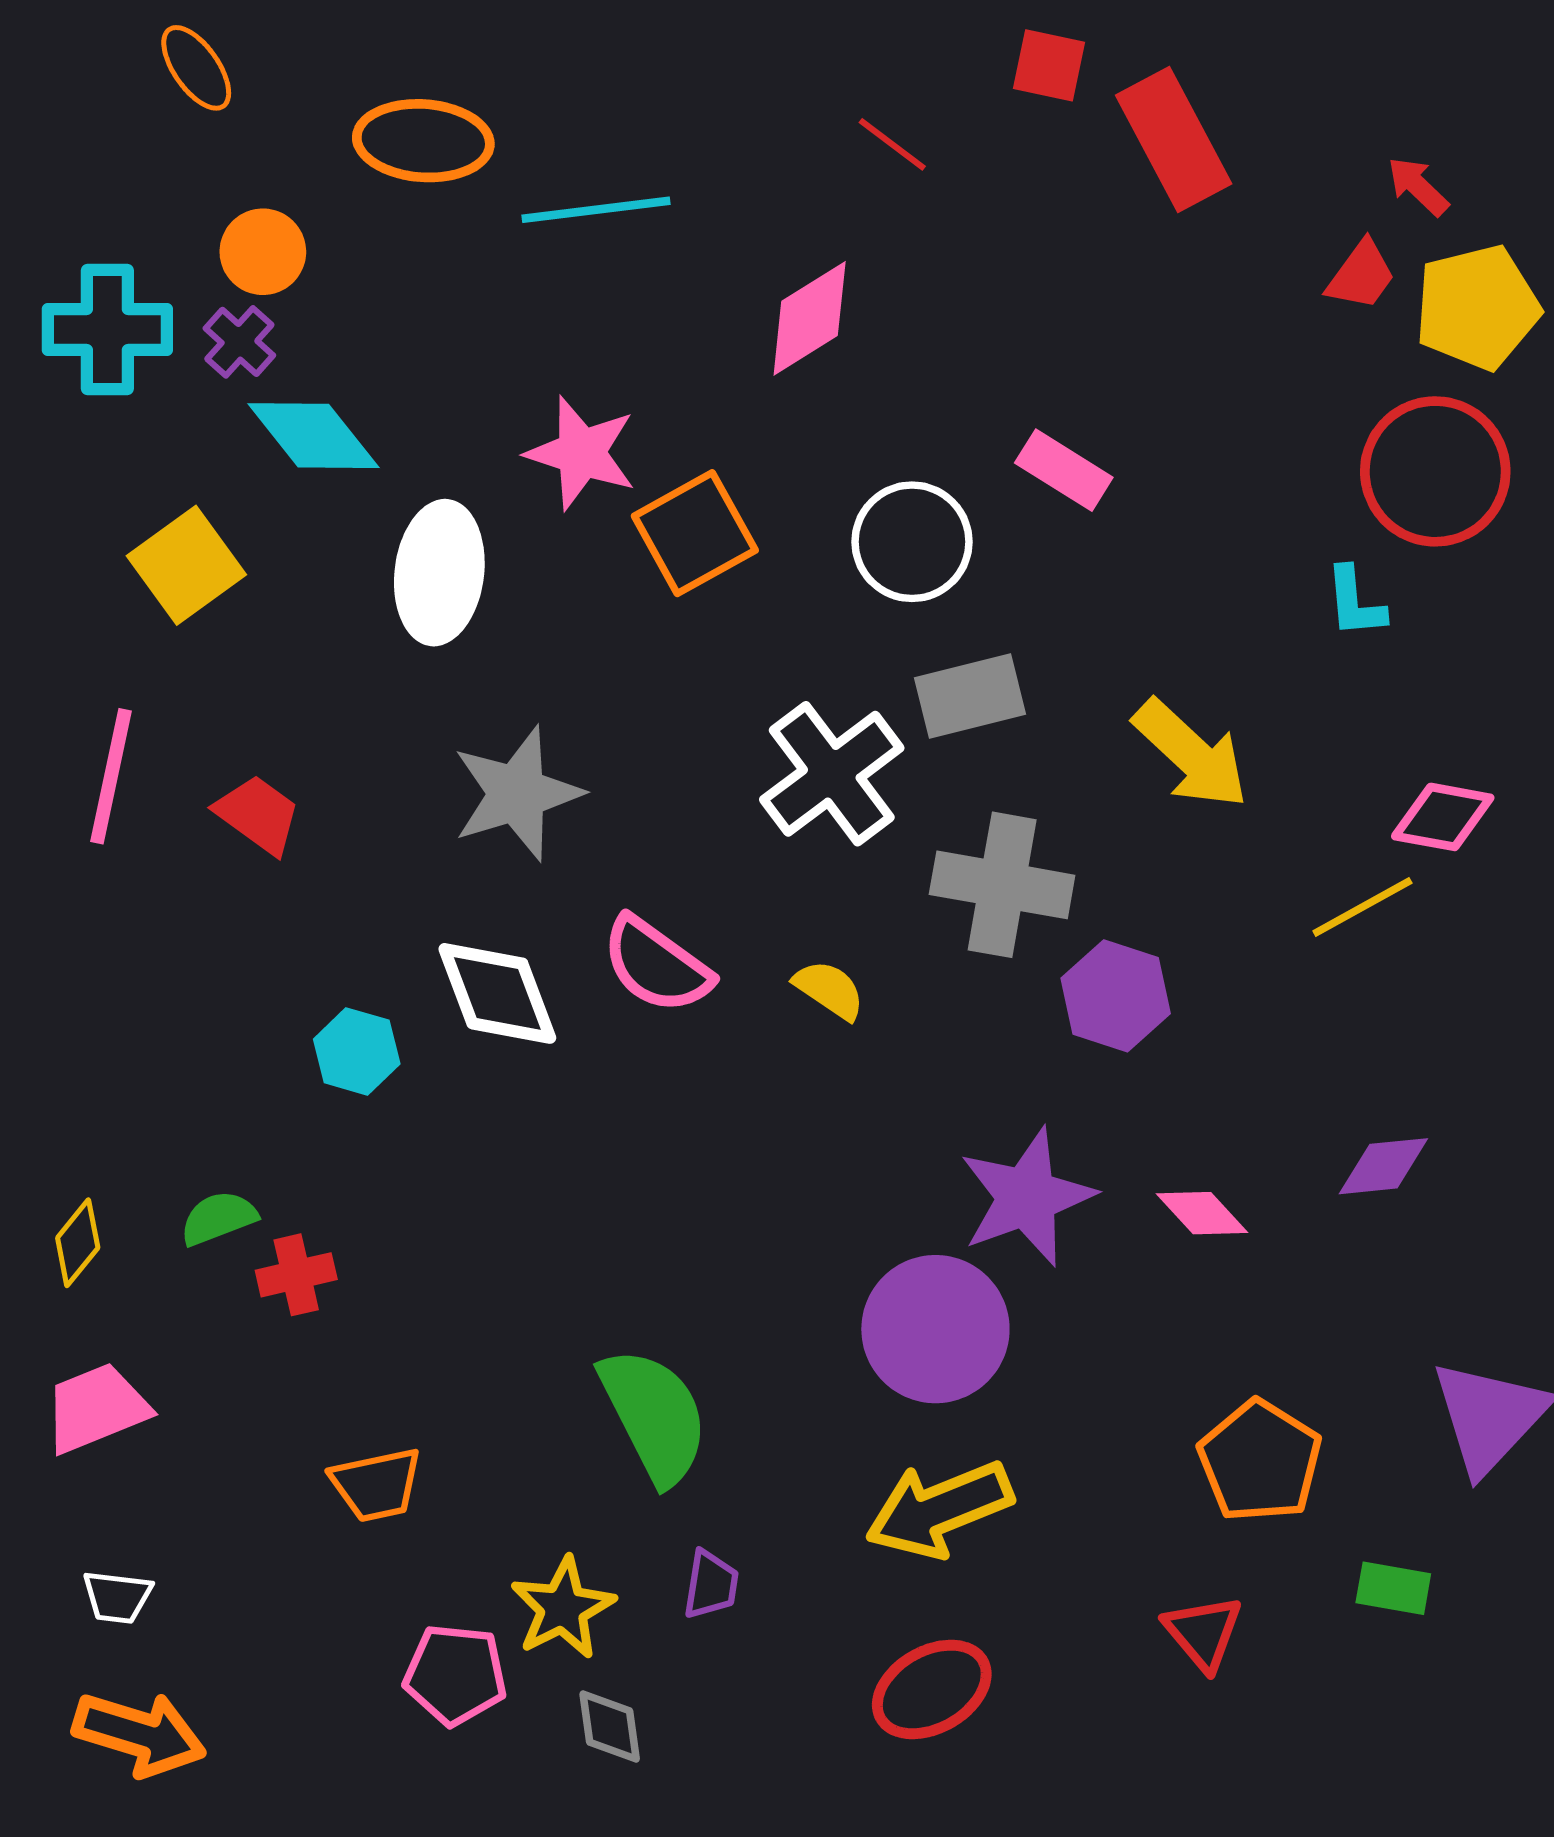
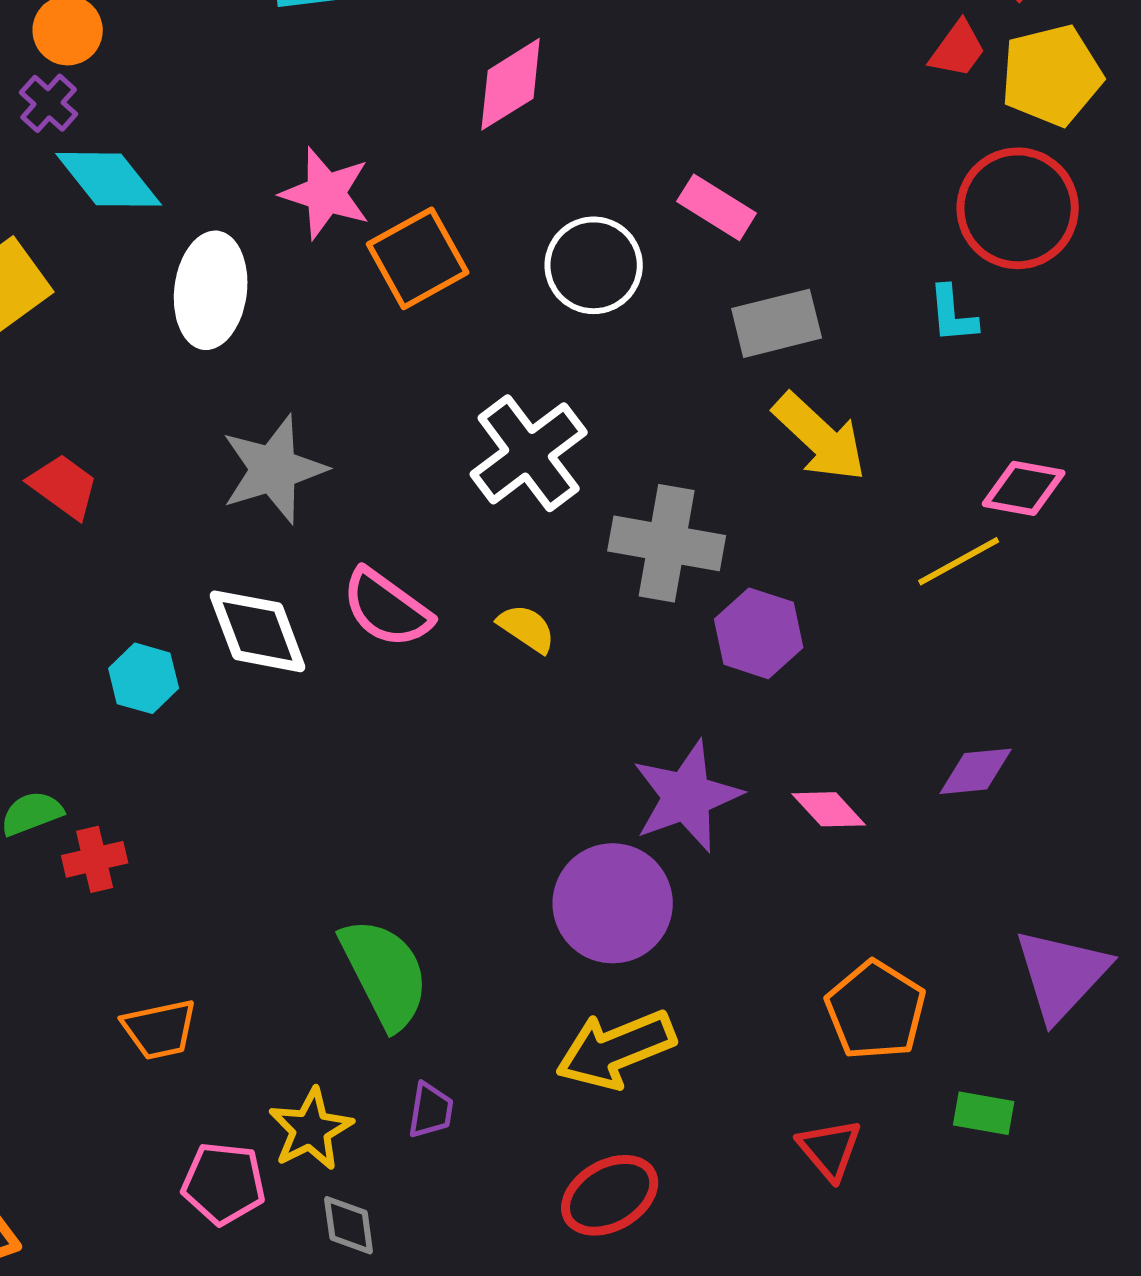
gray rectangle: (970, 696) -> (777, 323), moved

